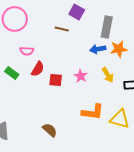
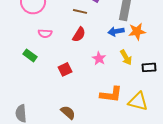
red semicircle: (38, 69) -> (79, 34), moved
red square: (56, 80) -> (65, 69), moved, turned -32

